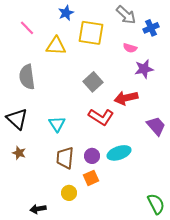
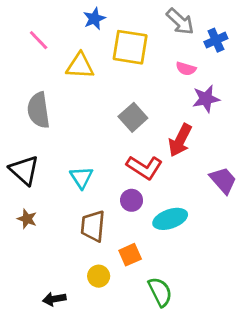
red arrow: (126, 98) -> (180, 140), turned -50
purple circle: (92, 156) -> (132, 200), moved
green semicircle: (156, 204) -> (160, 292), moved

